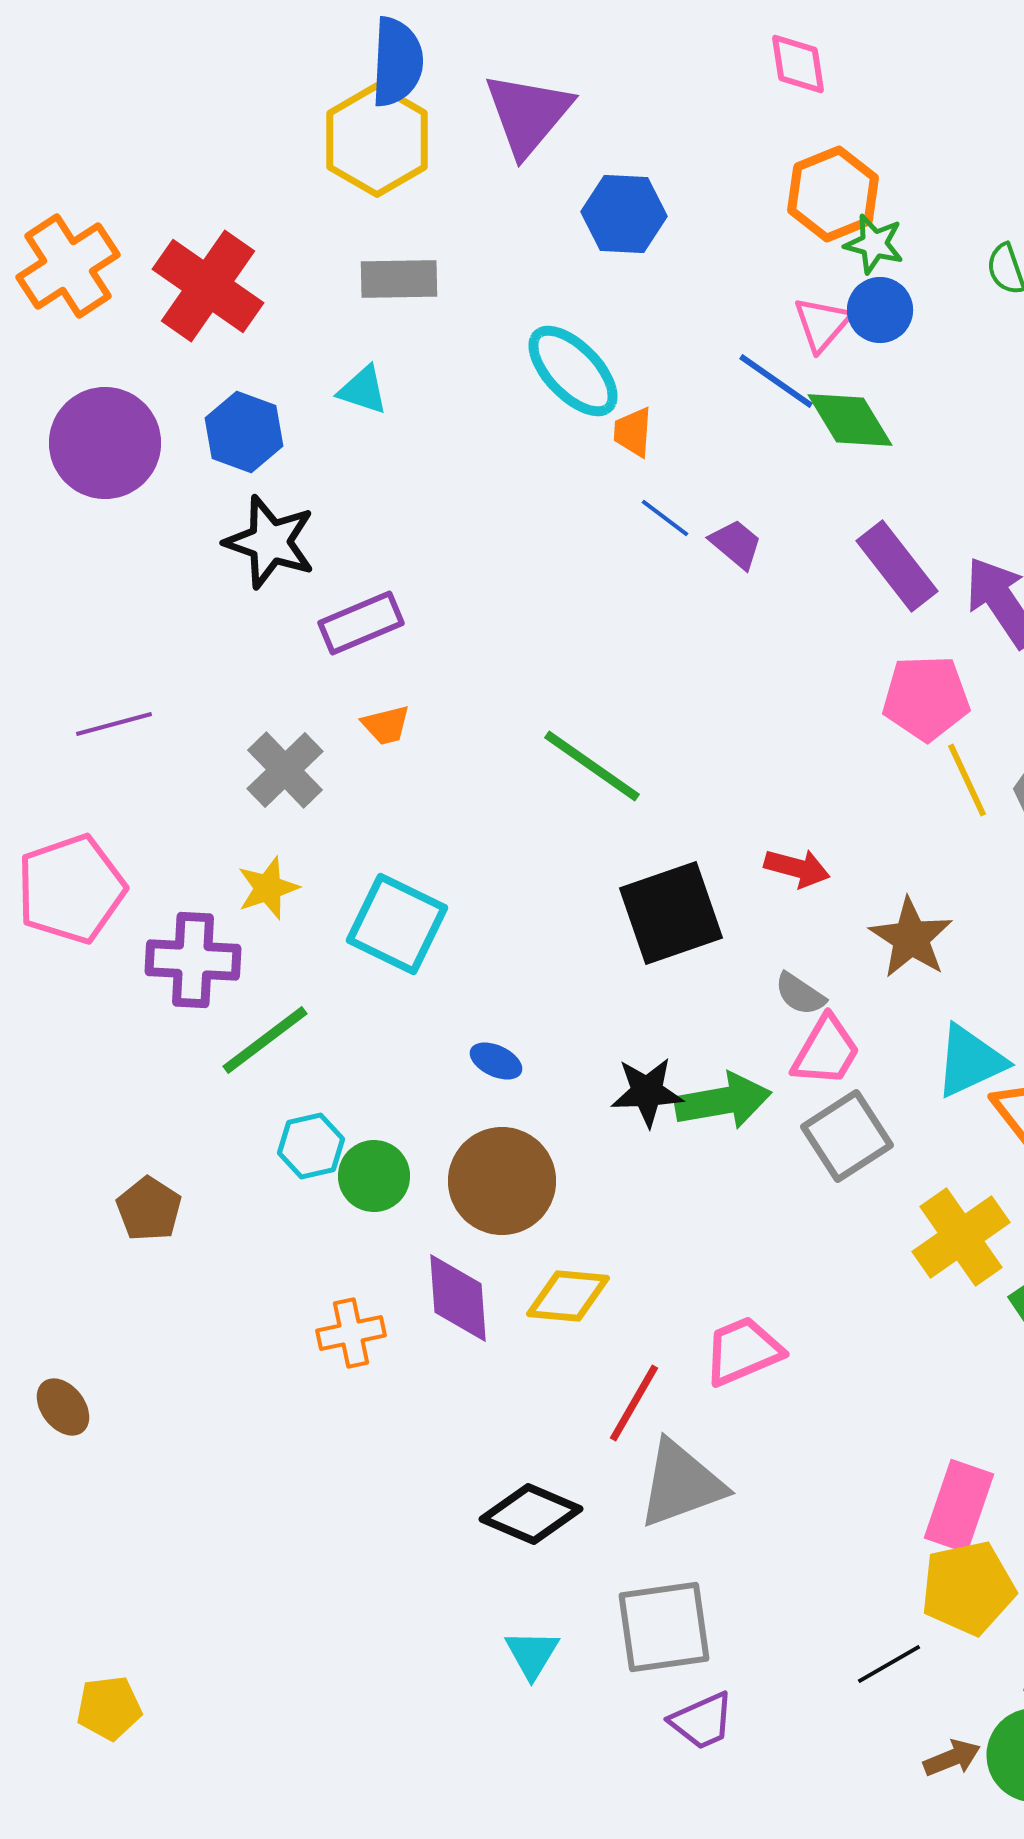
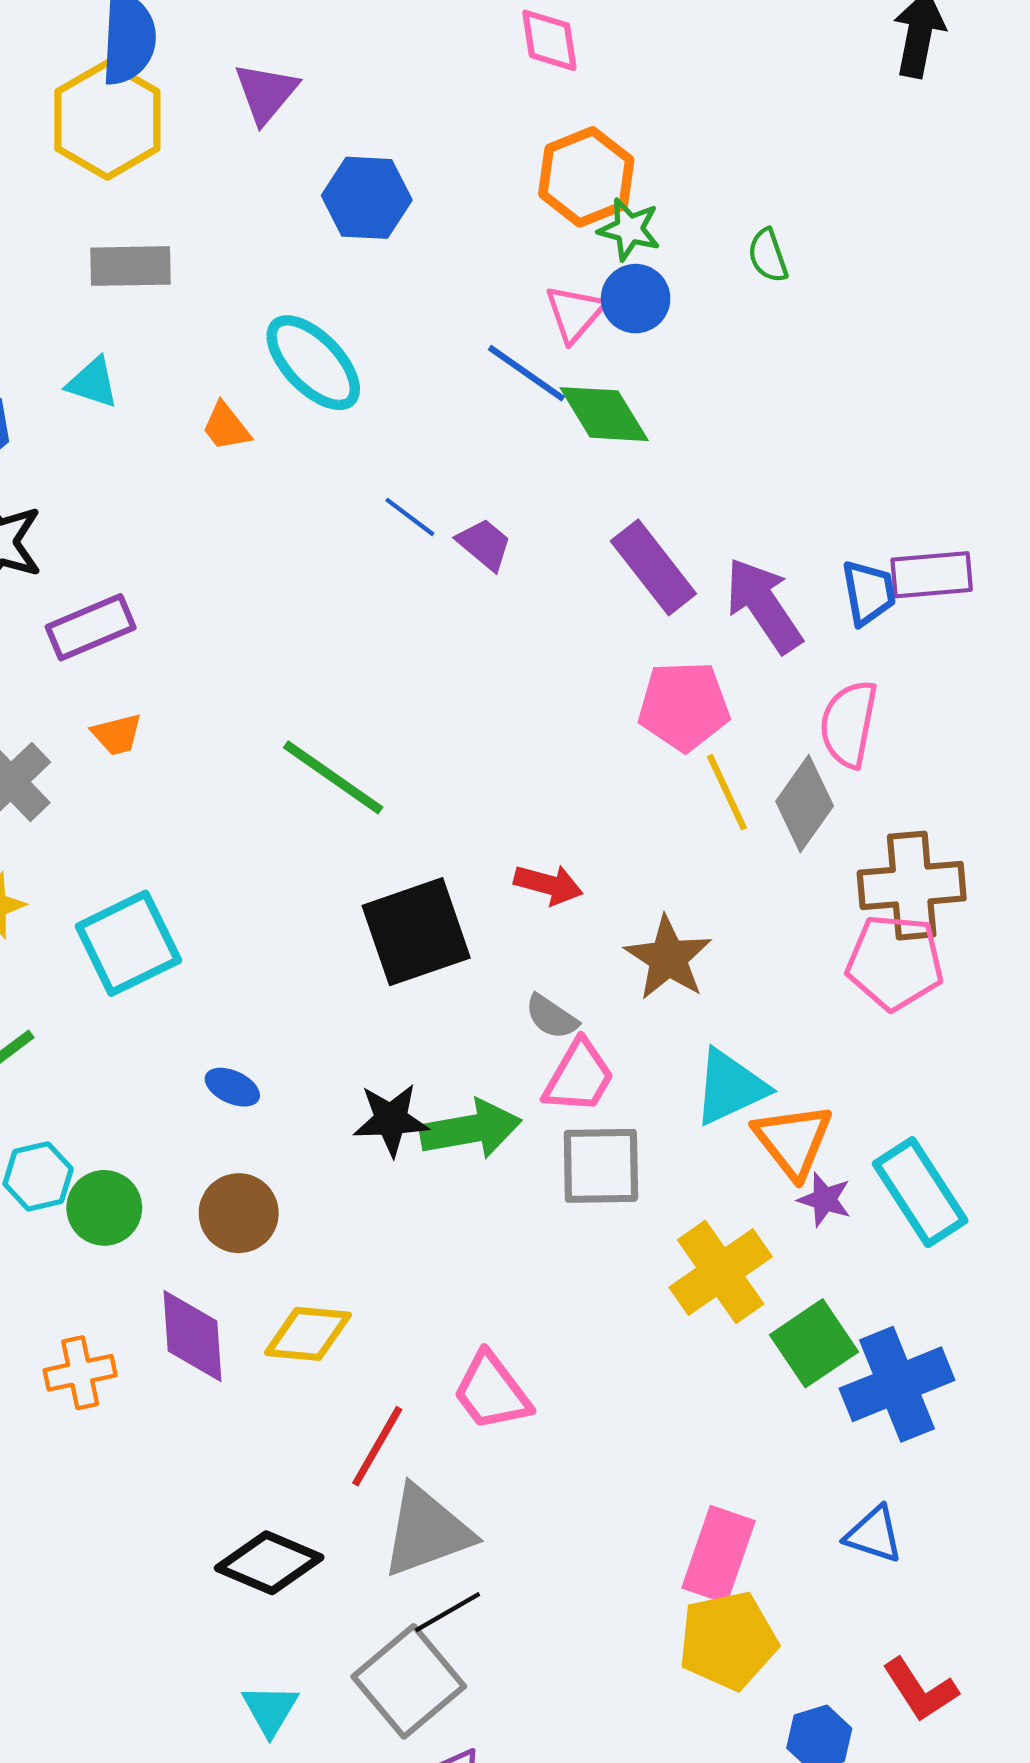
purple triangle: (528, 114) -> (266, 93), size x0.7
orange trapezoid: (633, 432) -> (226, 427), moved, turned -42
cyan square: (397, 924) -> (128, 943), turned 38
gray square: (847, 1136) -> (601, 1166), turned 32
brown circle: (502, 1181) -> (239, 1213), size x0.7
pink trapezoid: (743, 1351) -> (492, 1392), turned -104
gray square: (664, 1627) -> (409, 1681), turned -32
black line: (889, 1664) -> (448, 1612), moved

